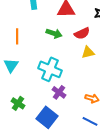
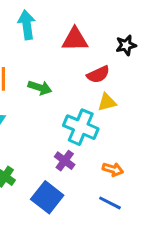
green arrow: (54, 33) -> (40, 88), moved
cyan cross: (50, 69) -> (81, 127), moved

